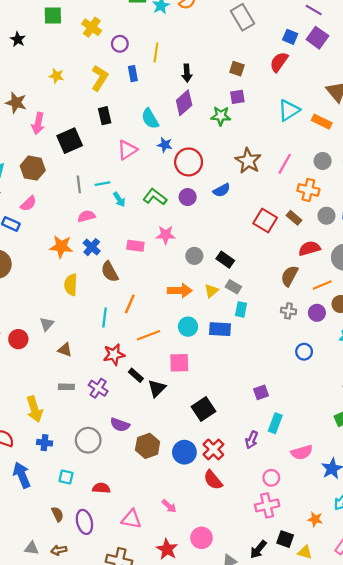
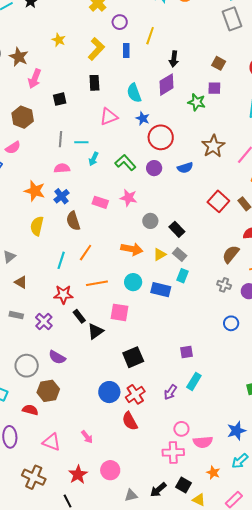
black square: (70, 141) -> (60, 99), size x0.6
cyan arrow: (119, 199) -> (93, 159), turned 48
brown hexagon: (148, 446) -> (48, 391), moved
pink semicircle: (302, 452) -> (203, 442), moved

